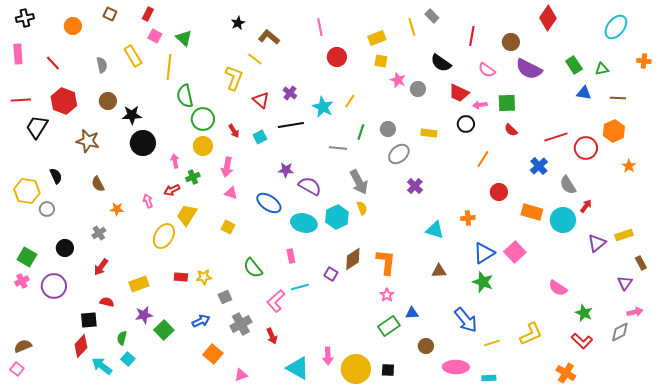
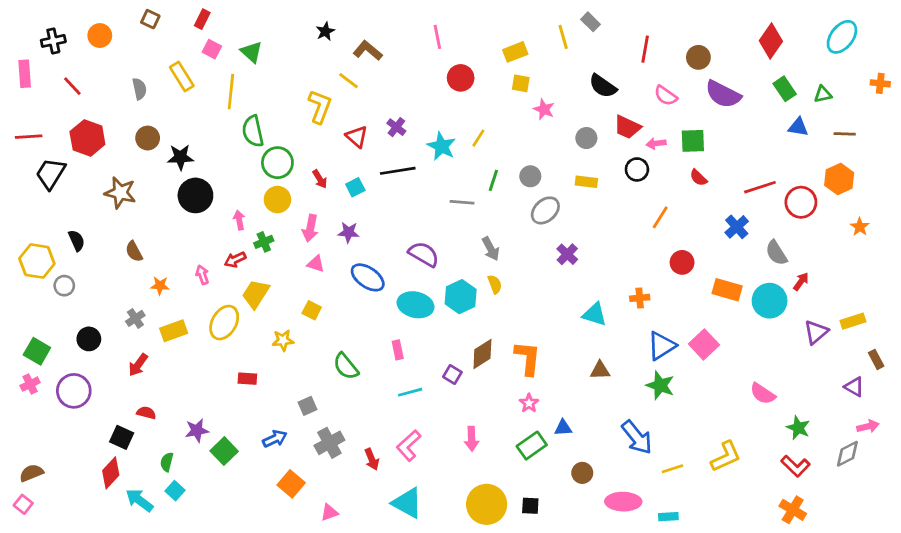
black cross: (25, 18) -> (53, 41), moved
red diamond: (548, 18) -> (771, 41), moved
gray circle: (418, 89) -> (586, 138), moved
purple star: (286, 170) -> (349, 232), moved
gray arrow: (359, 182) -> (491, 249), size x0.7
yellow star: (204, 277) -> (283, 340), moved
purple triangle: (625, 283) -> (854, 387), turned -35
yellow rectangle: (139, 284) -> (174, 331), moved
pink L-shape: (276, 301) -> (409, 446), moved
black square: (89, 320) -> (122, 437), turned 30
pink arrow: (328, 356) -> (472, 439), moved
orange cross: (566, 373) -> (793, 510), moved

